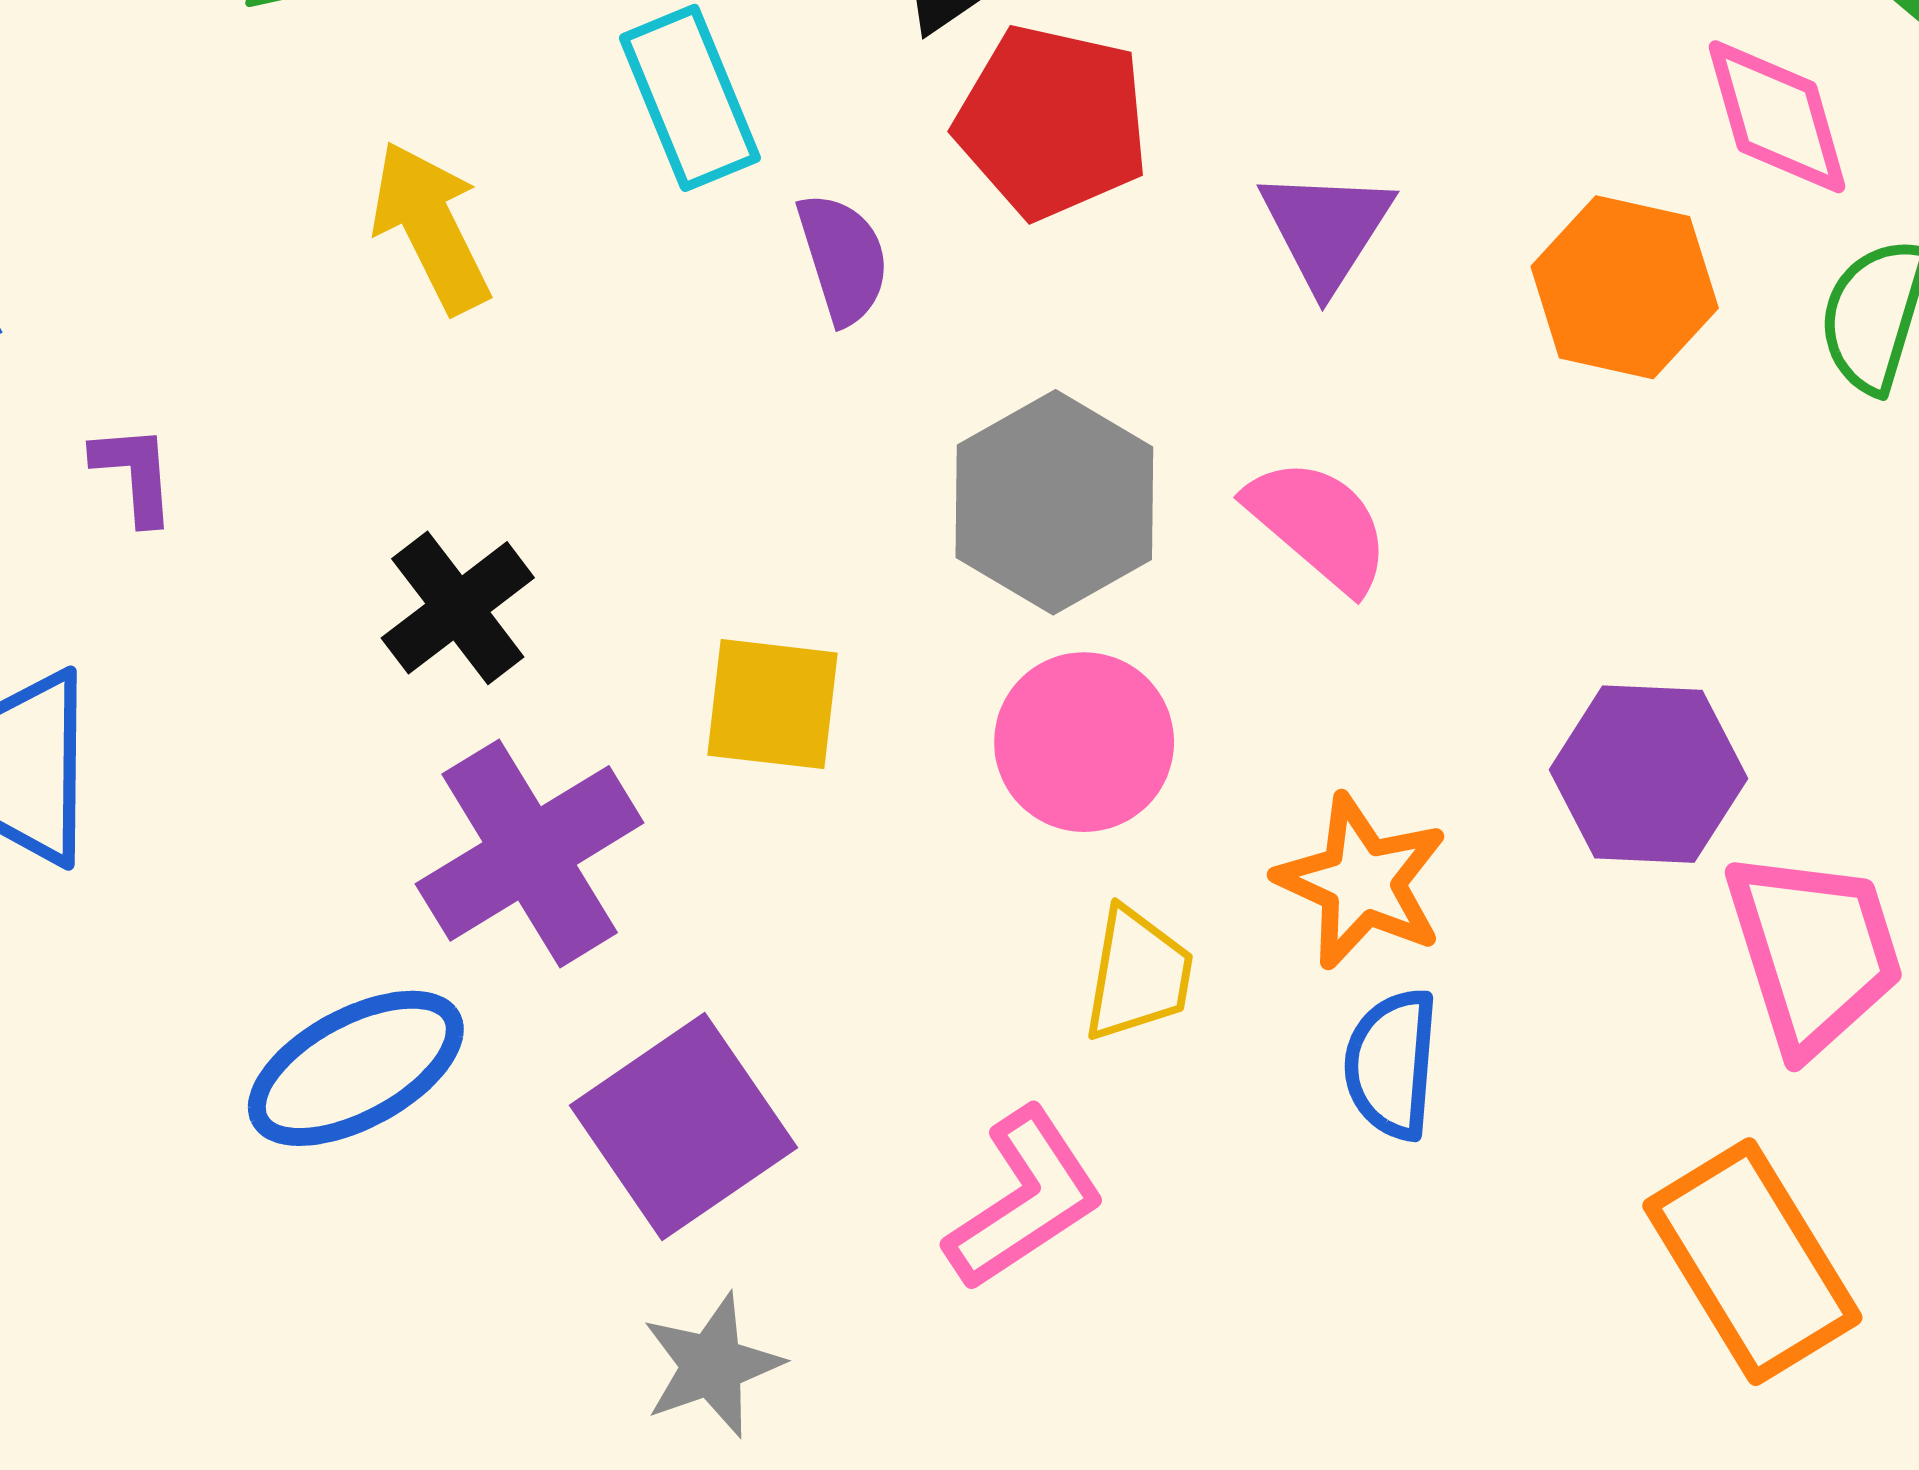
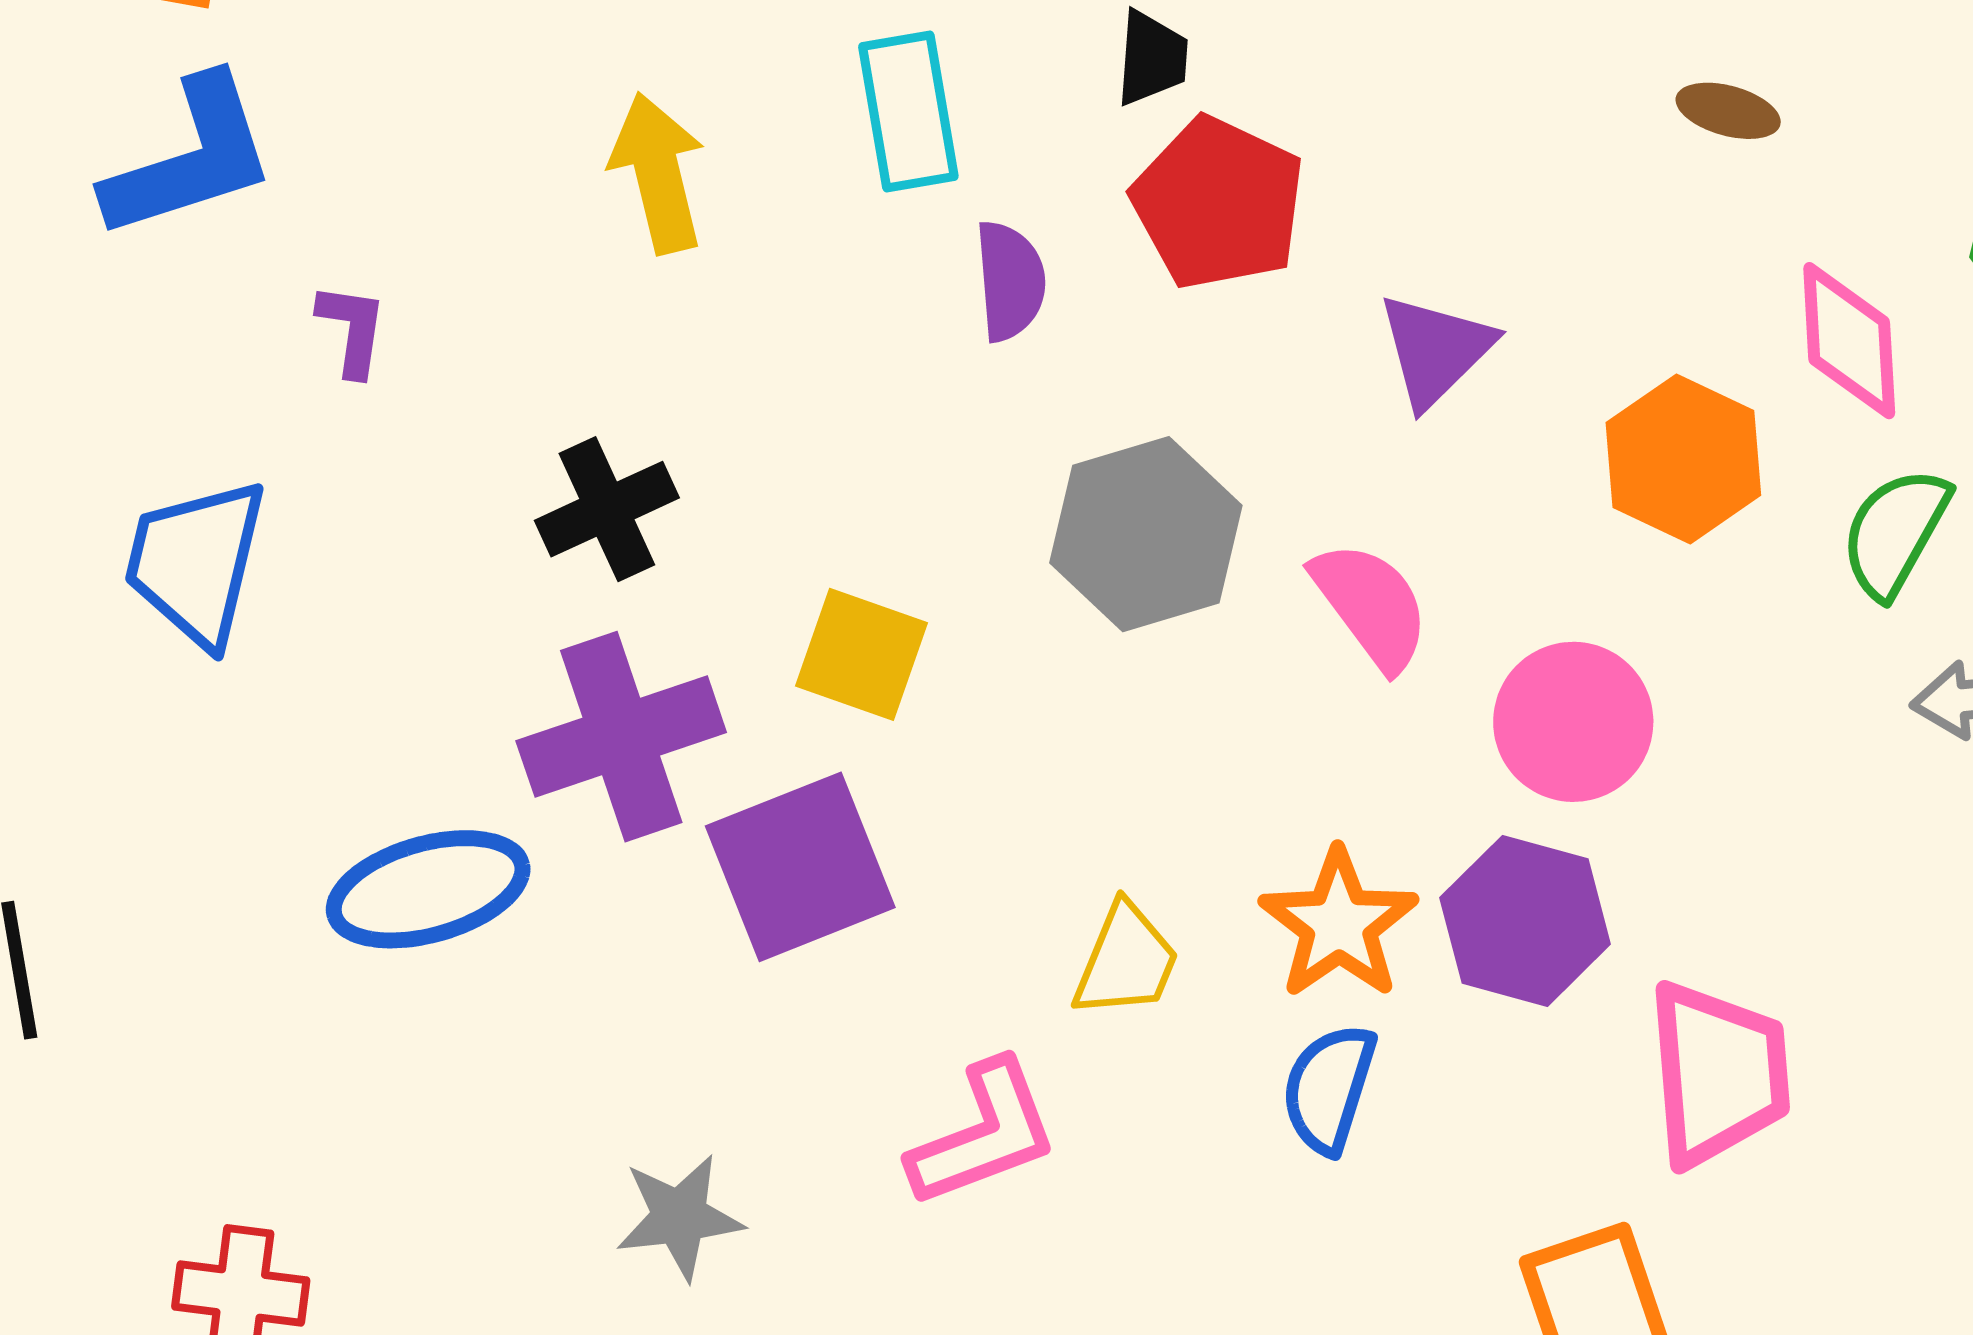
pink circle: (1084, 742) -> (1573, 722), moved
purple hexagon: (1648, 774) -> (1525, 921), moved
purple square: (683, 1127) -> (800, 867), moved

